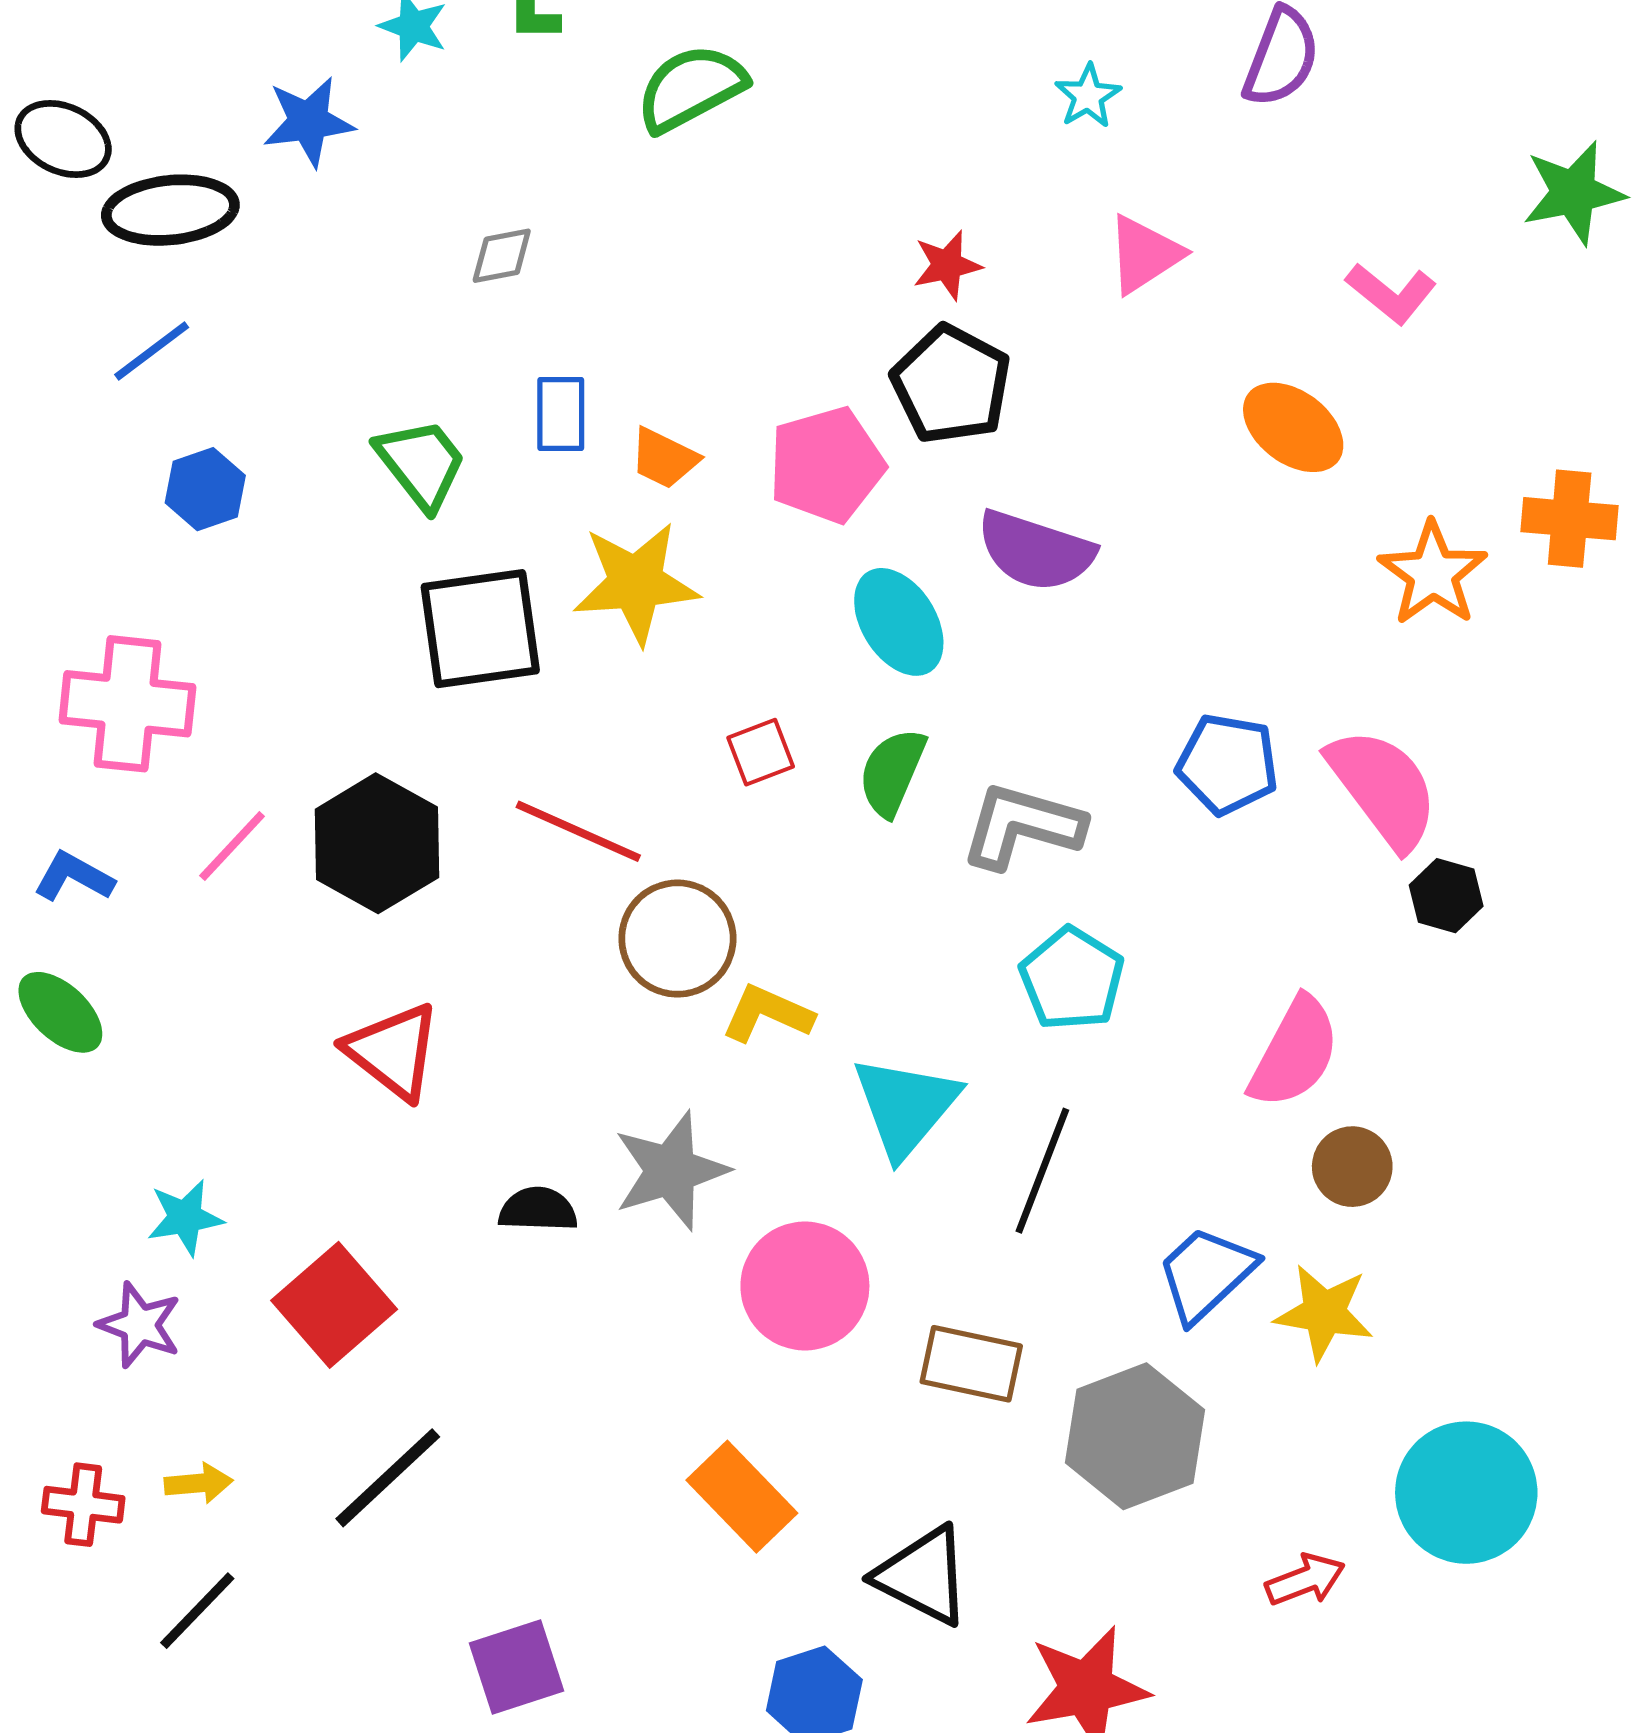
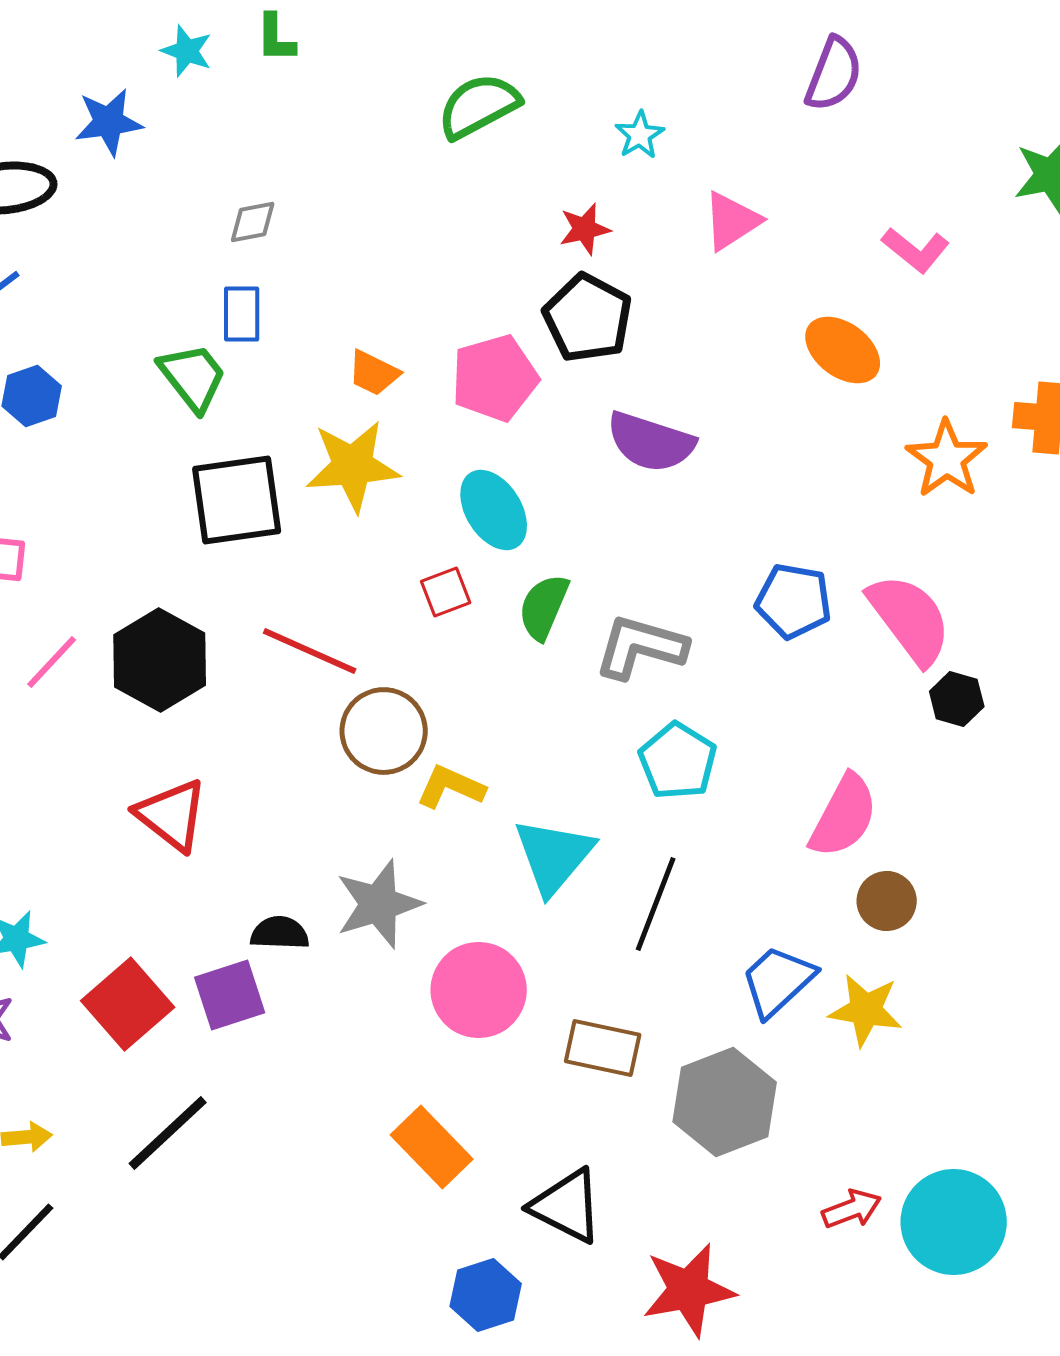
green semicircle: (691, 88) -> (479, 106), moved
cyan star: (1088, 96) -> (640, 135), moved
blue rectangle: (561, 414) -> (242, 314), moved
cyan ellipse: (899, 622) -> (494, 510), moved
cyan circle: (1466, 1493) -> (954, 1222), moved
purple square: (516, 1667) -> (230, 995), moved

